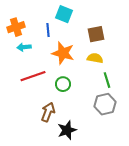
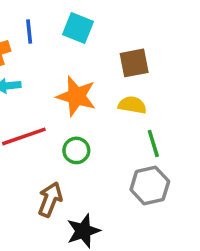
blue line: (48, 30) -> (29, 31), moved

